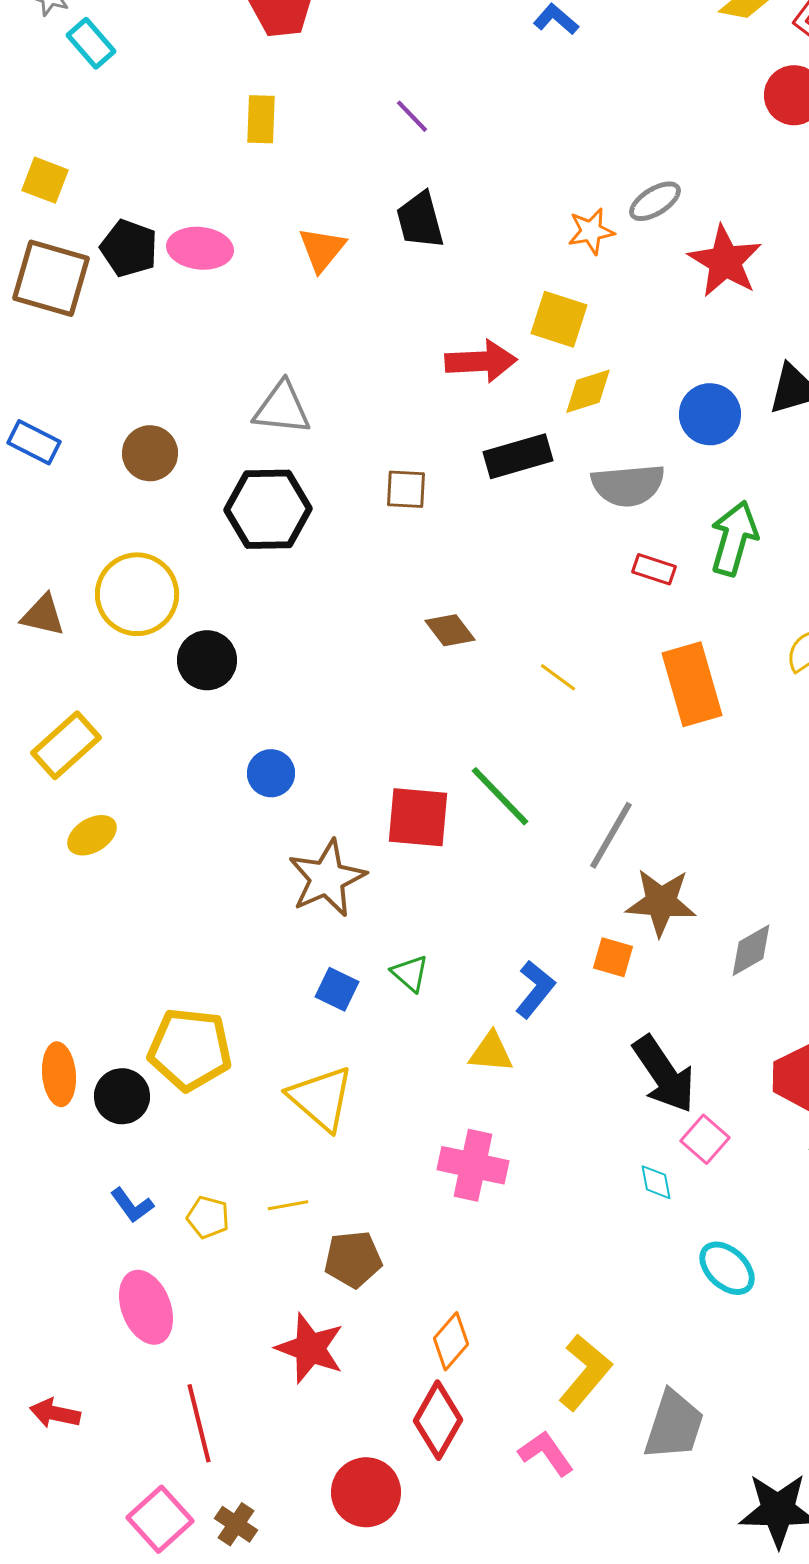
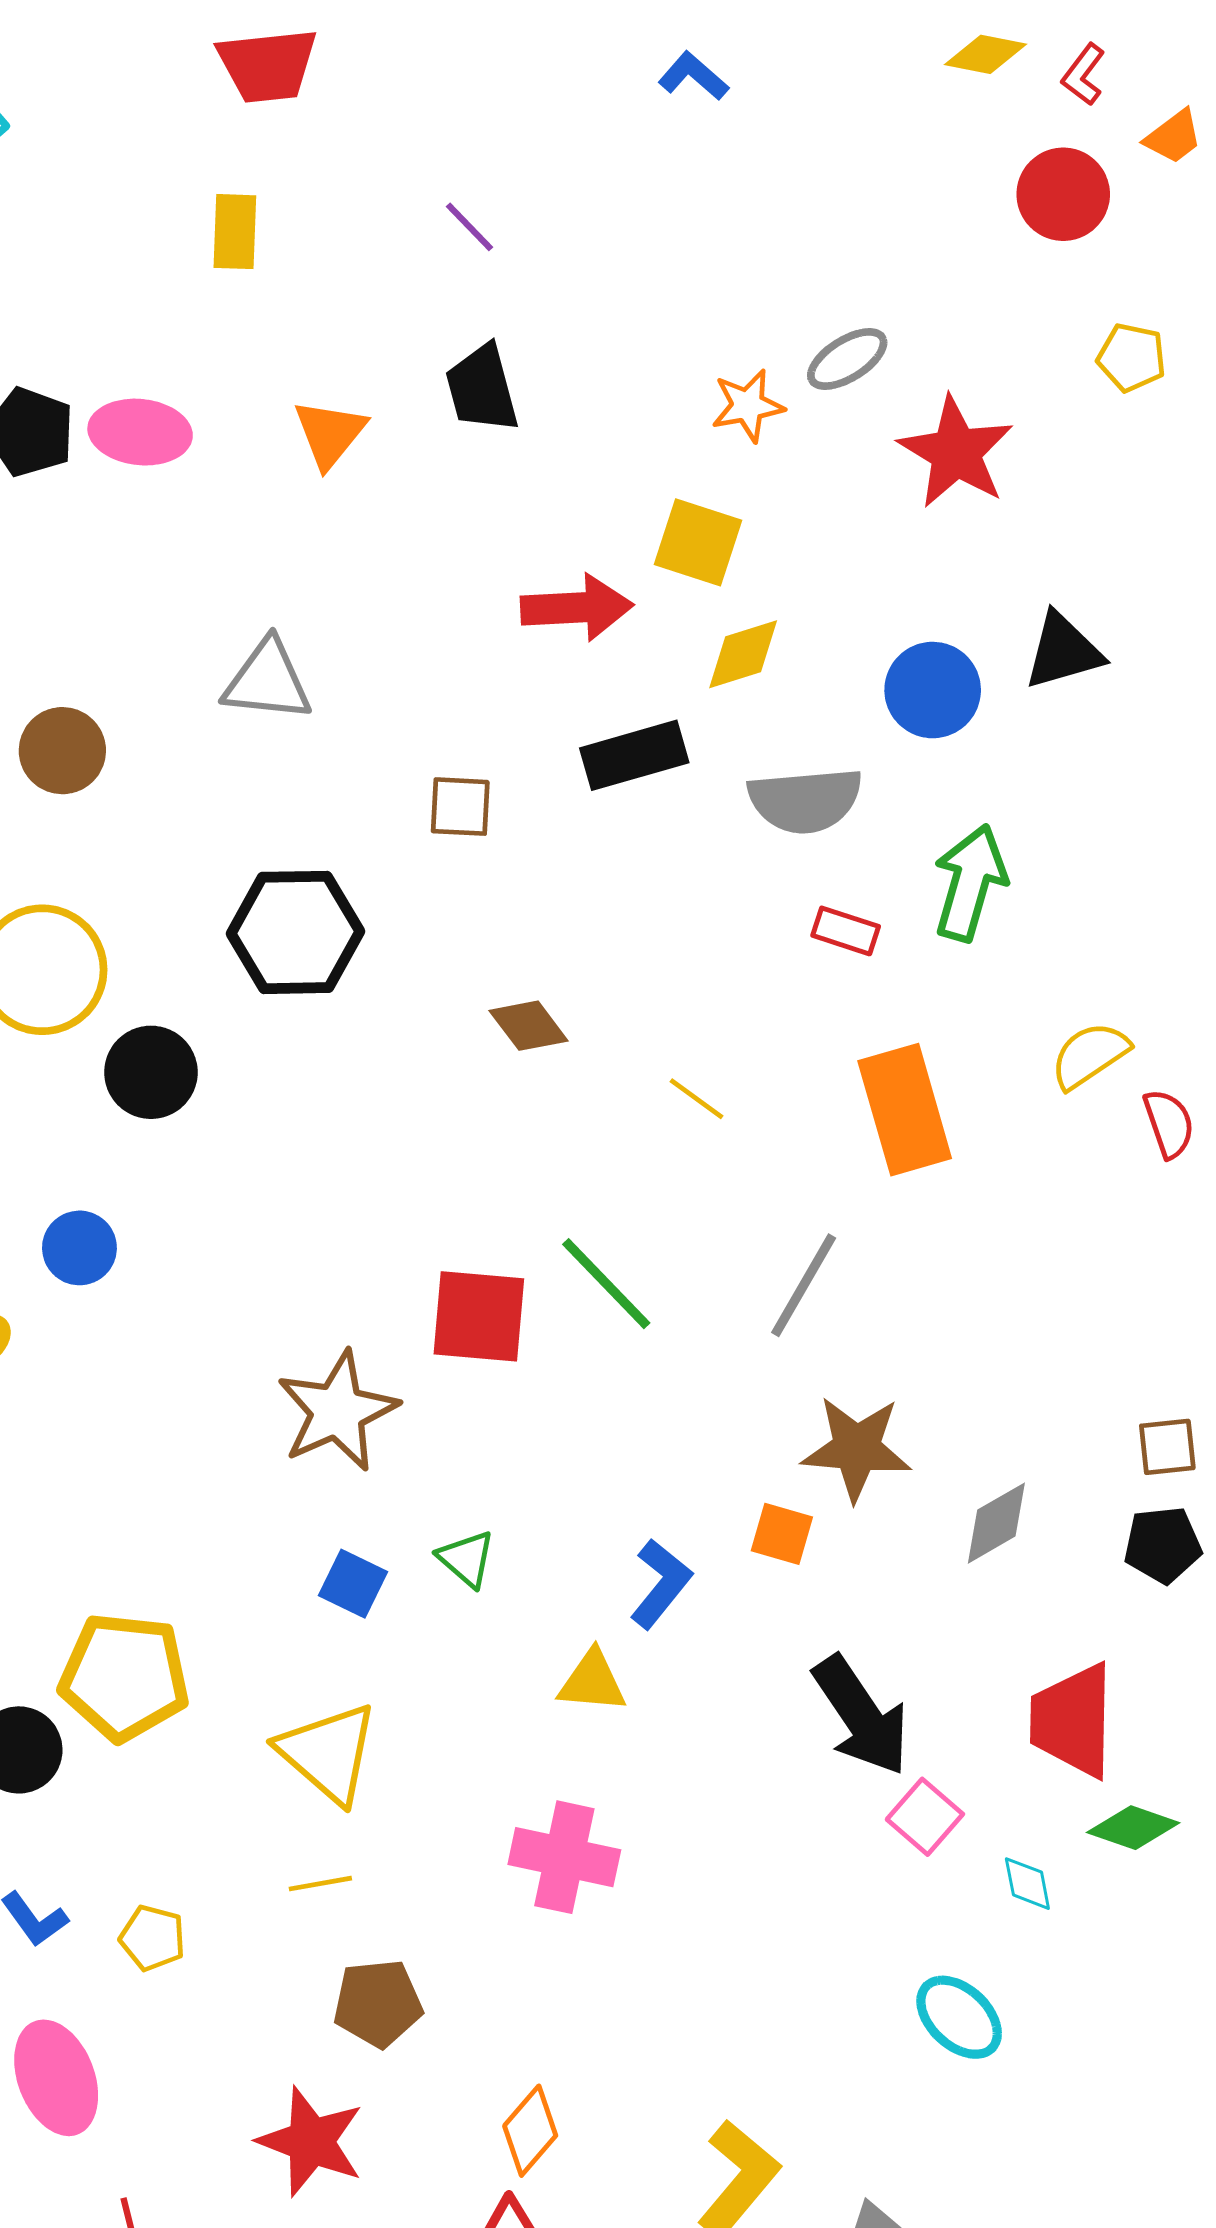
black hexagon: (268, 509) -> (295, 932), moved
blue circle: (271, 773) -> (79, 1248), moved
gray line: (611, 835) -> (804, 1285), moved
cyan diamond: (656, 1182) -> (1027, 1884), moved
yellow line: (288, 1205) -> (320, 1884), moved

